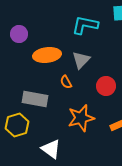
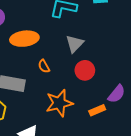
gray triangle: (81, 60) -> (75, 44), moved

